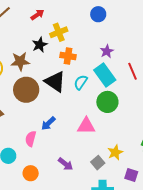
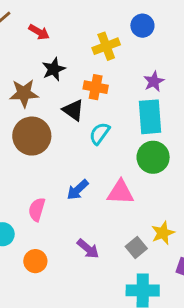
red arrow: (37, 15) -> (39, 32), moved, turned 64
yellow cross: (59, 32) -> (106, 46), moved
cyan rectangle: (105, 75) -> (150, 117), turned 30
black triangle: (55, 82) -> (73, 110), moved, size x0.7
cyan semicircle: (81, 82) -> (100, 133), moved
blue arrow: (48, 123) -> (78, 190), moved

